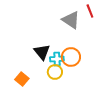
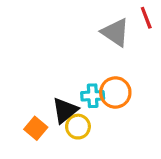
black triangle: (42, 52) -> (65, 110), moved, turned 30
yellow circle: (55, 72) -> (78, 127), moved

